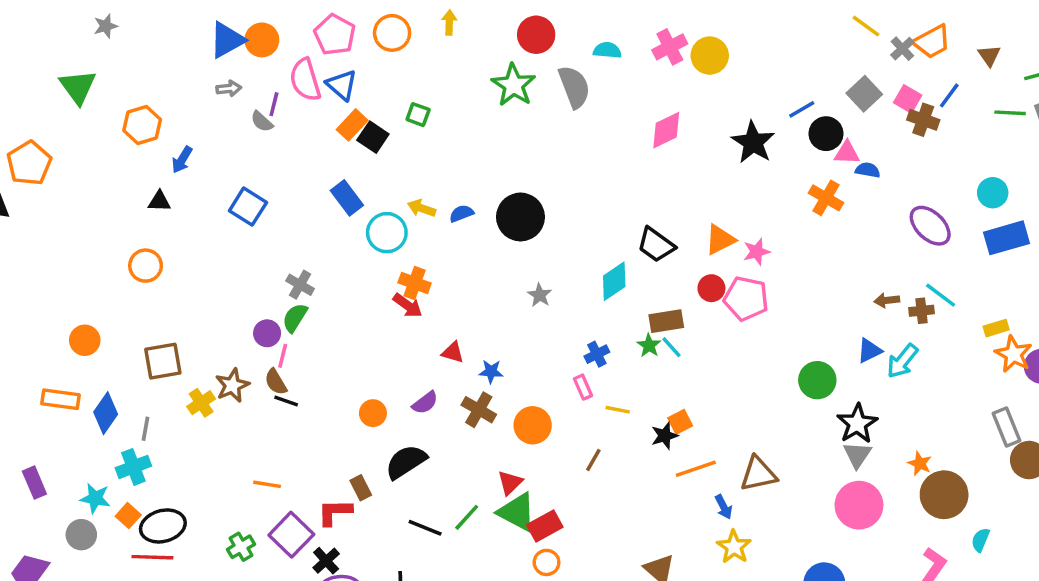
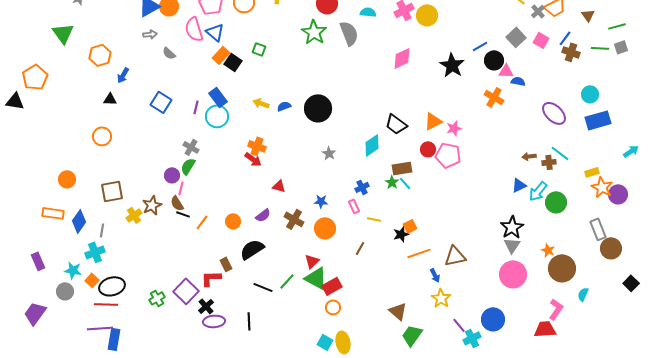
purple line: (274, 104) -> (196, 107), moved
brown cross: (923, 120) -> (571, 52), moved
cyan circle: (387, 233) -> (217, 116), moved
blue star: (491, 371) -> (321, 201), moved
green circle: (817, 380) -> (556, 202), moved
orange line: (267, 484) -> (202, 222), moved, turned -63

